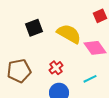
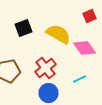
red cross: (56, 68) -> (45, 68), size x1.5

